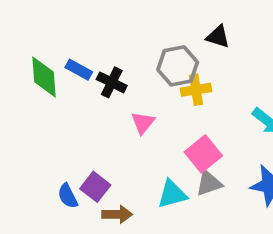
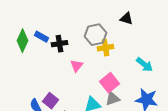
black triangle: (218, 37) -> (127, 19), moved
green diamond: (44, 77) -> (23, 41), turned 30
black cross: (112, 82) -> (60, 44), turned -35

